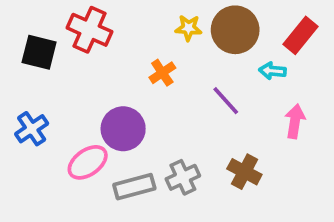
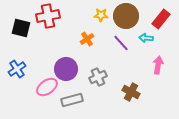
red cross: (90, 30) -> (48, 16), turned -35
purple line: (226, 101) -> (121, 43), moved
gray cross: (183, 177) -> (98, 77), moved

